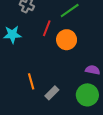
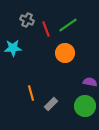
red line: (47, 28) -> (46, 29), moved, turned -42

